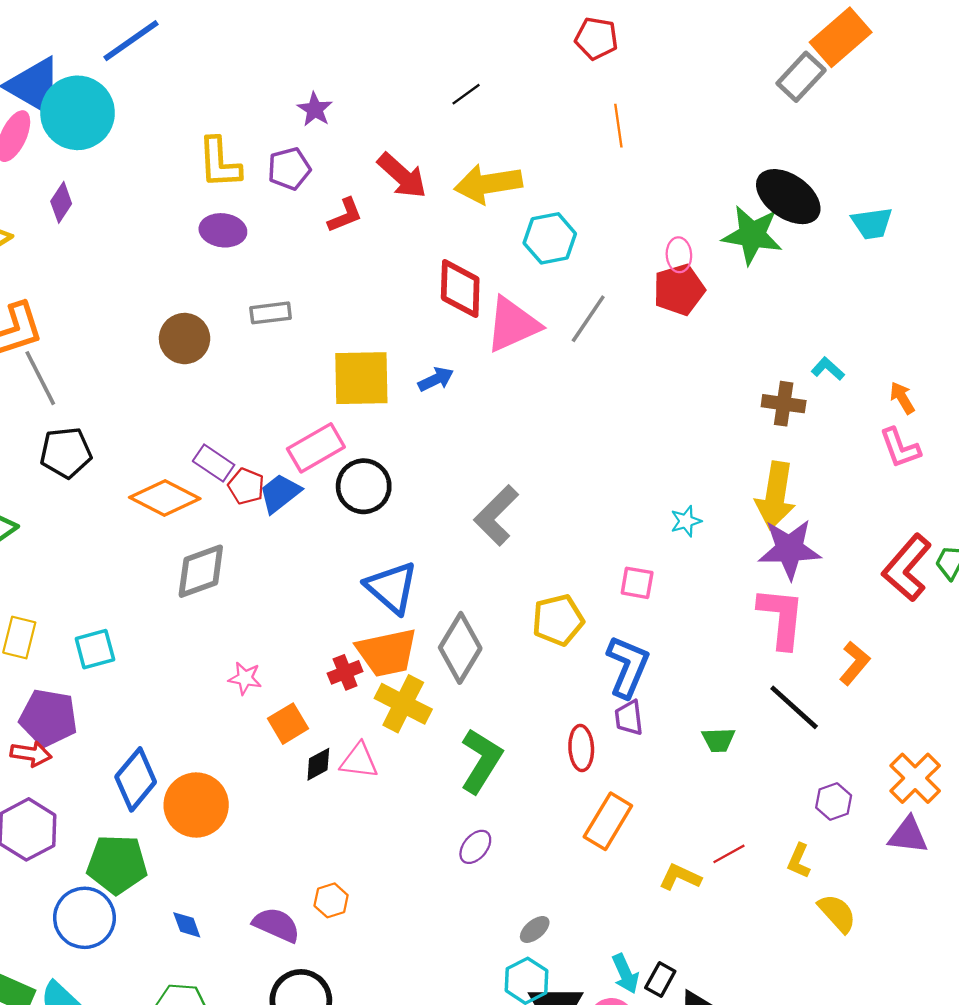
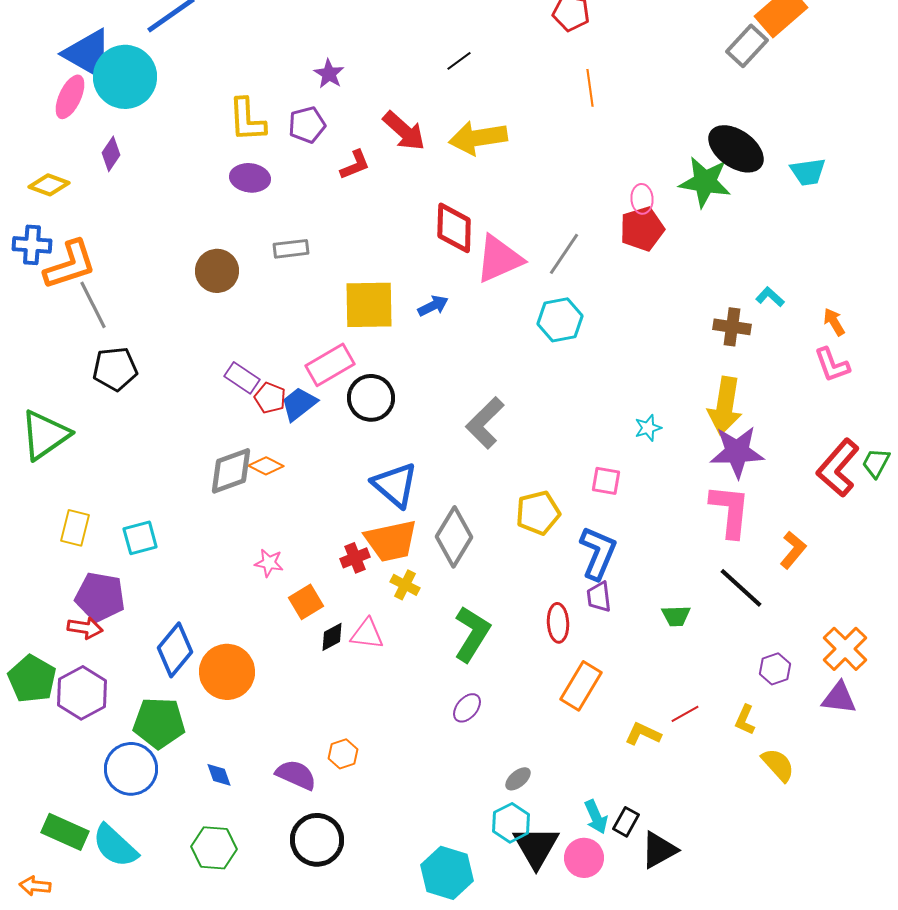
cyan hexagon: (550, 238) -> (560, 320), moved
orange diamond: (165, 498) -> (266, 466), moved, size x0.6
yellow cross: (403, 704) -> (405, 585), size x0.6

